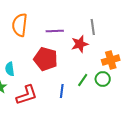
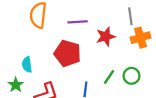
gray line: (93, 27) -> (130, 16), moved
orange cross: (111, 60) -> (140, 38), moved

